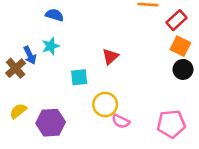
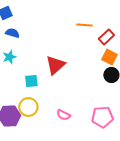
red triangle: (110, 56) -> (55, 65), size x1.5
yellow circle: (105, 104) -> (28, 107), moved

